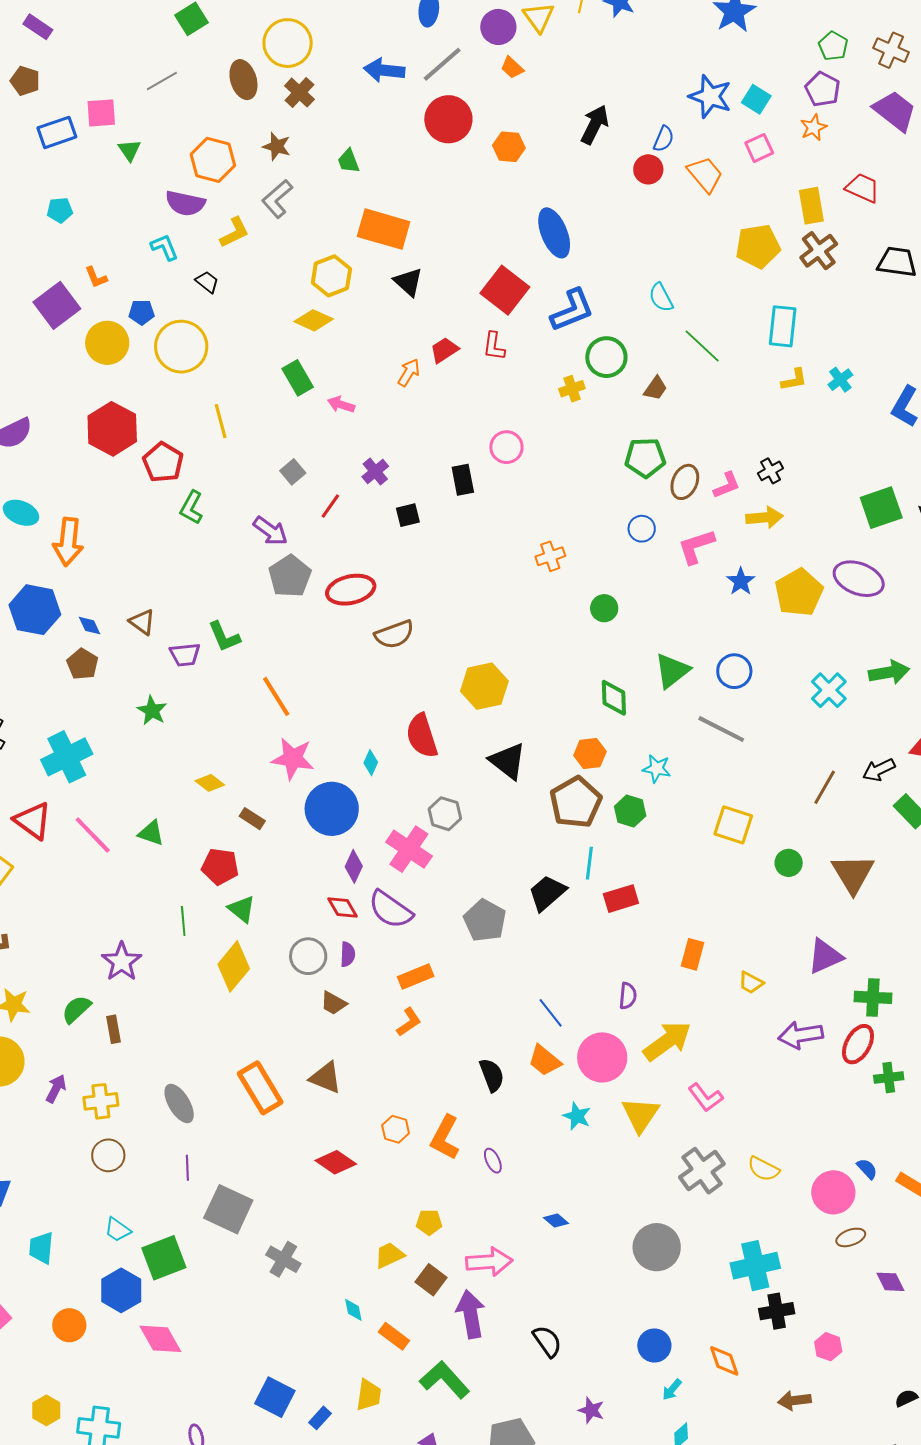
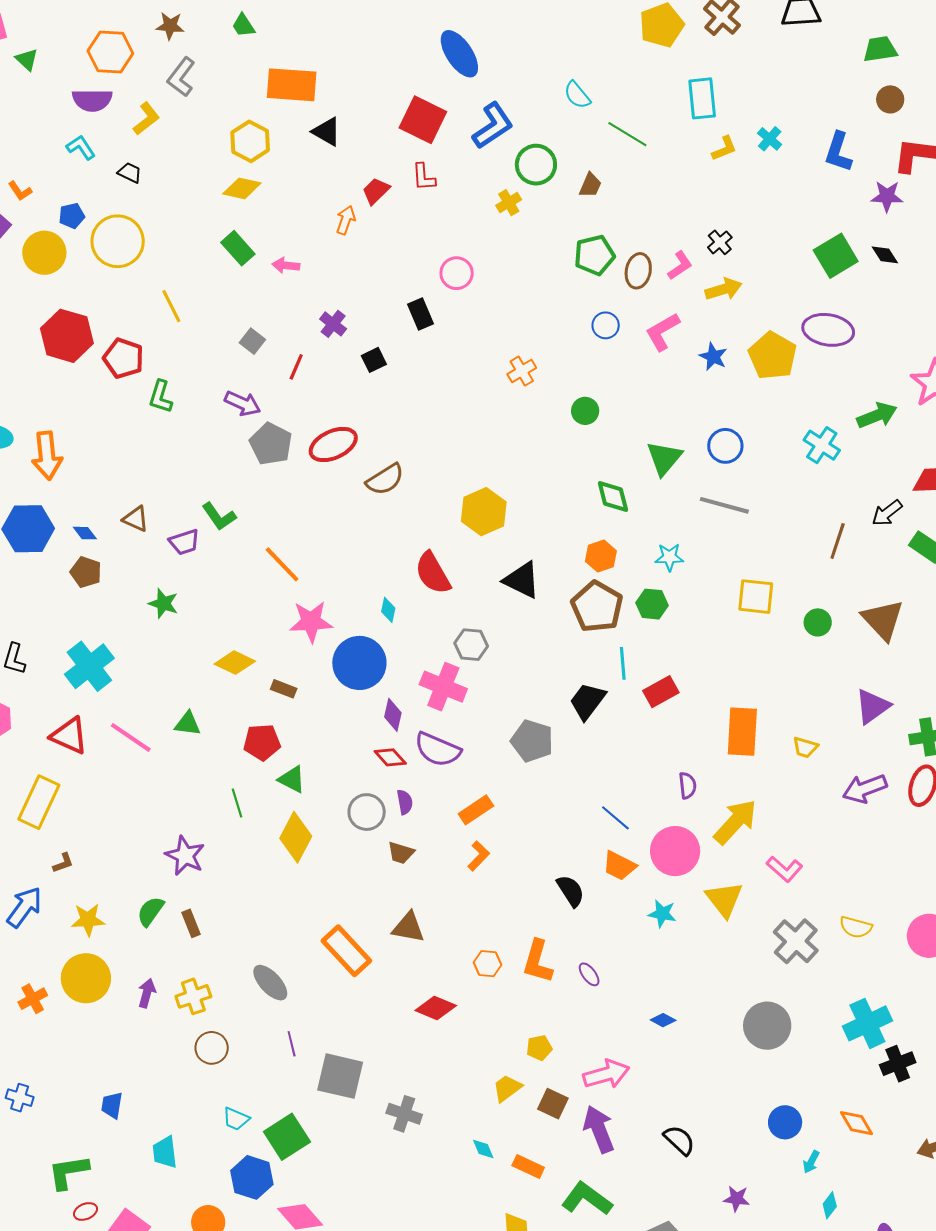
yellow diamond: (210, 783) -> (235, 663), size x1.4
orange rectangle: (692, 954) -> (742, 732), size x1.6

